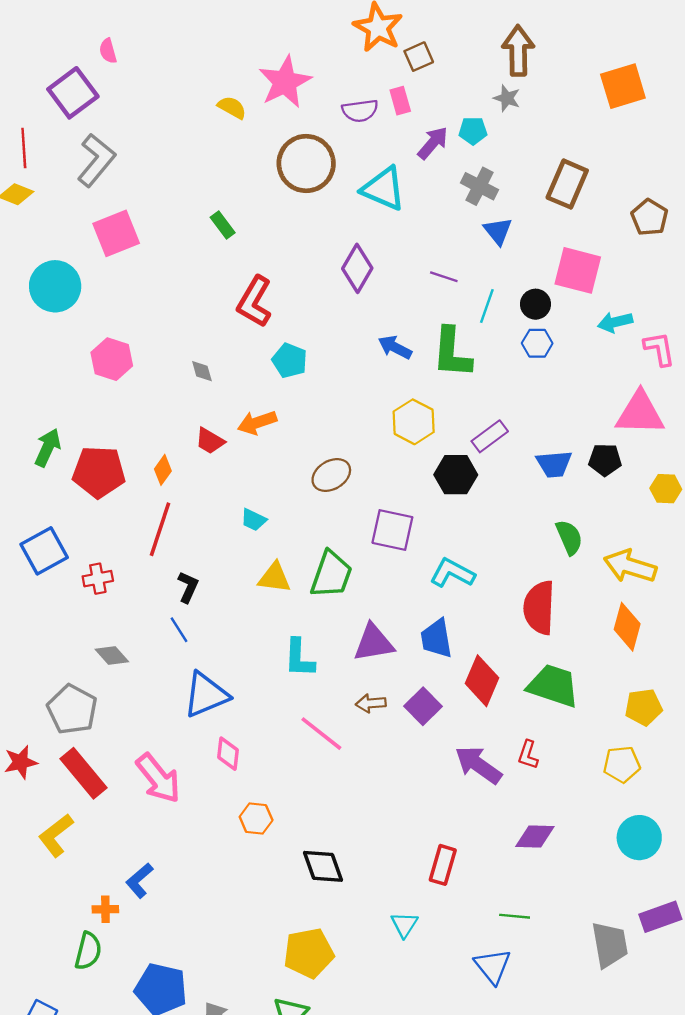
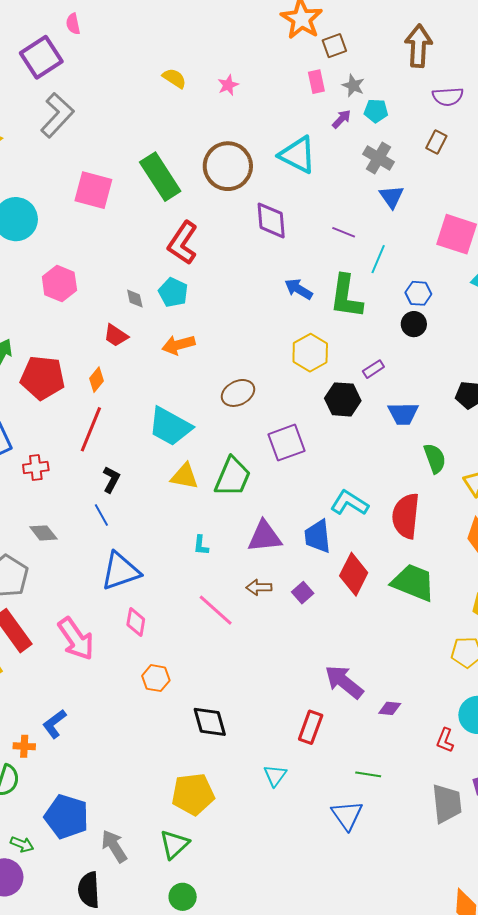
pink star: (285, 82) -> (228, 85), moved, size x0.5
gray star: (507, 98) -> (353, 86), moved
purple semicircle: (360, 111) -> (448, 97), moved
purple arrow: (433, 143) -> (341, 119), size x0.7
brown circle: (306, 163) -> (228, 166), moved
brown rectangle: (567, 184) -> (436, 142), moved, size x0.6
green rectangle: (223, 225) -> (160, 177), size x2.0
pink square: (116, 233) -> (93, 190), moved, turned 33
purple diamond: (357, 268) -> (271, 220), turned -39
black circle: (535, 304) -> (414, 324), moved
cyan pentagon: (290, 361) -> (173, 292), moved
purple rectangle: (490, 436) -> (373, 369), size x0.7
red trapezoid: (210, 441) -> (116, 336), moved
blue trapezoid: (554, 464) -> (403, 414), moved
cyan trapezoid: (254, 520) -> (170, 426), size x2.0
purple square: (392, 530) -> (286, 443), turned -36
cyan L-shape: (452, 573) -> (349, 503), moved
cyan L-shape: (299, 658) -> (201, 545), size x0.6
purple square: (423, 706) -> (303, 593), size x0.7
red L-shape: (528, 755) -> (445, 740), moved
purple arrow: (478, 765) -> (344, 682), moved
purple diamond: (535, 836) -> (390, 708), size x0.7

